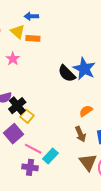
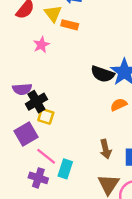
black semicircle: (67, 73) -> (102, 74), turned -36
orange semicircle: (86, 111) -> (119, 105), moved
yellow square: (27, 116) -> (46, 116), turned -32
cyan rectangle: (50, 156) -> (65, 169), turned -35

